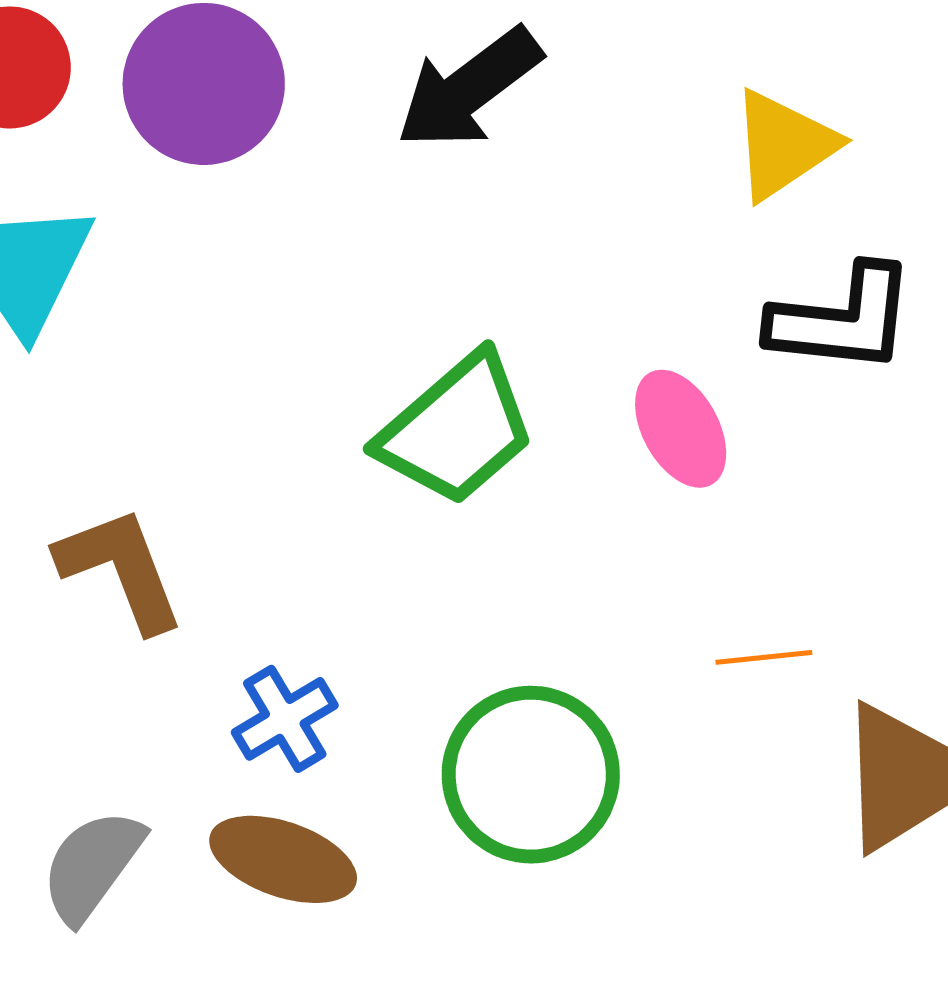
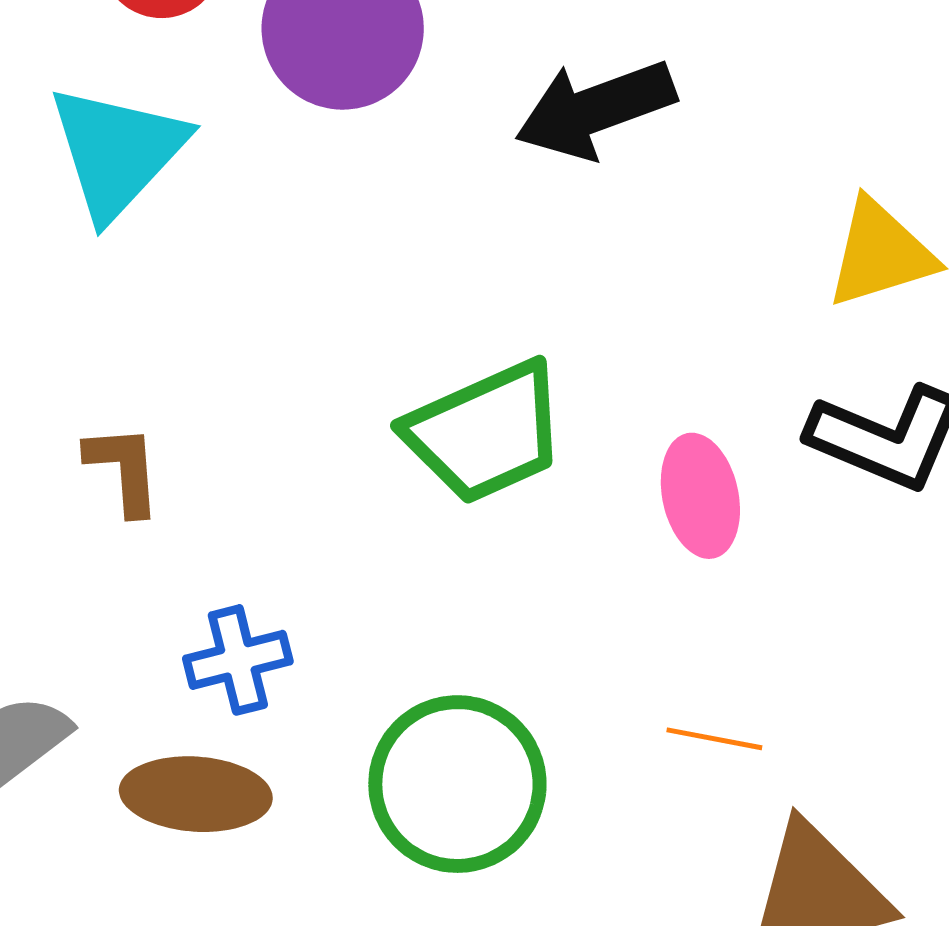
brown L-shape: (121, 569) -> (124, 469), size x0.7
brown ellipse: (283, 859) -> (196, 794), turned -32

